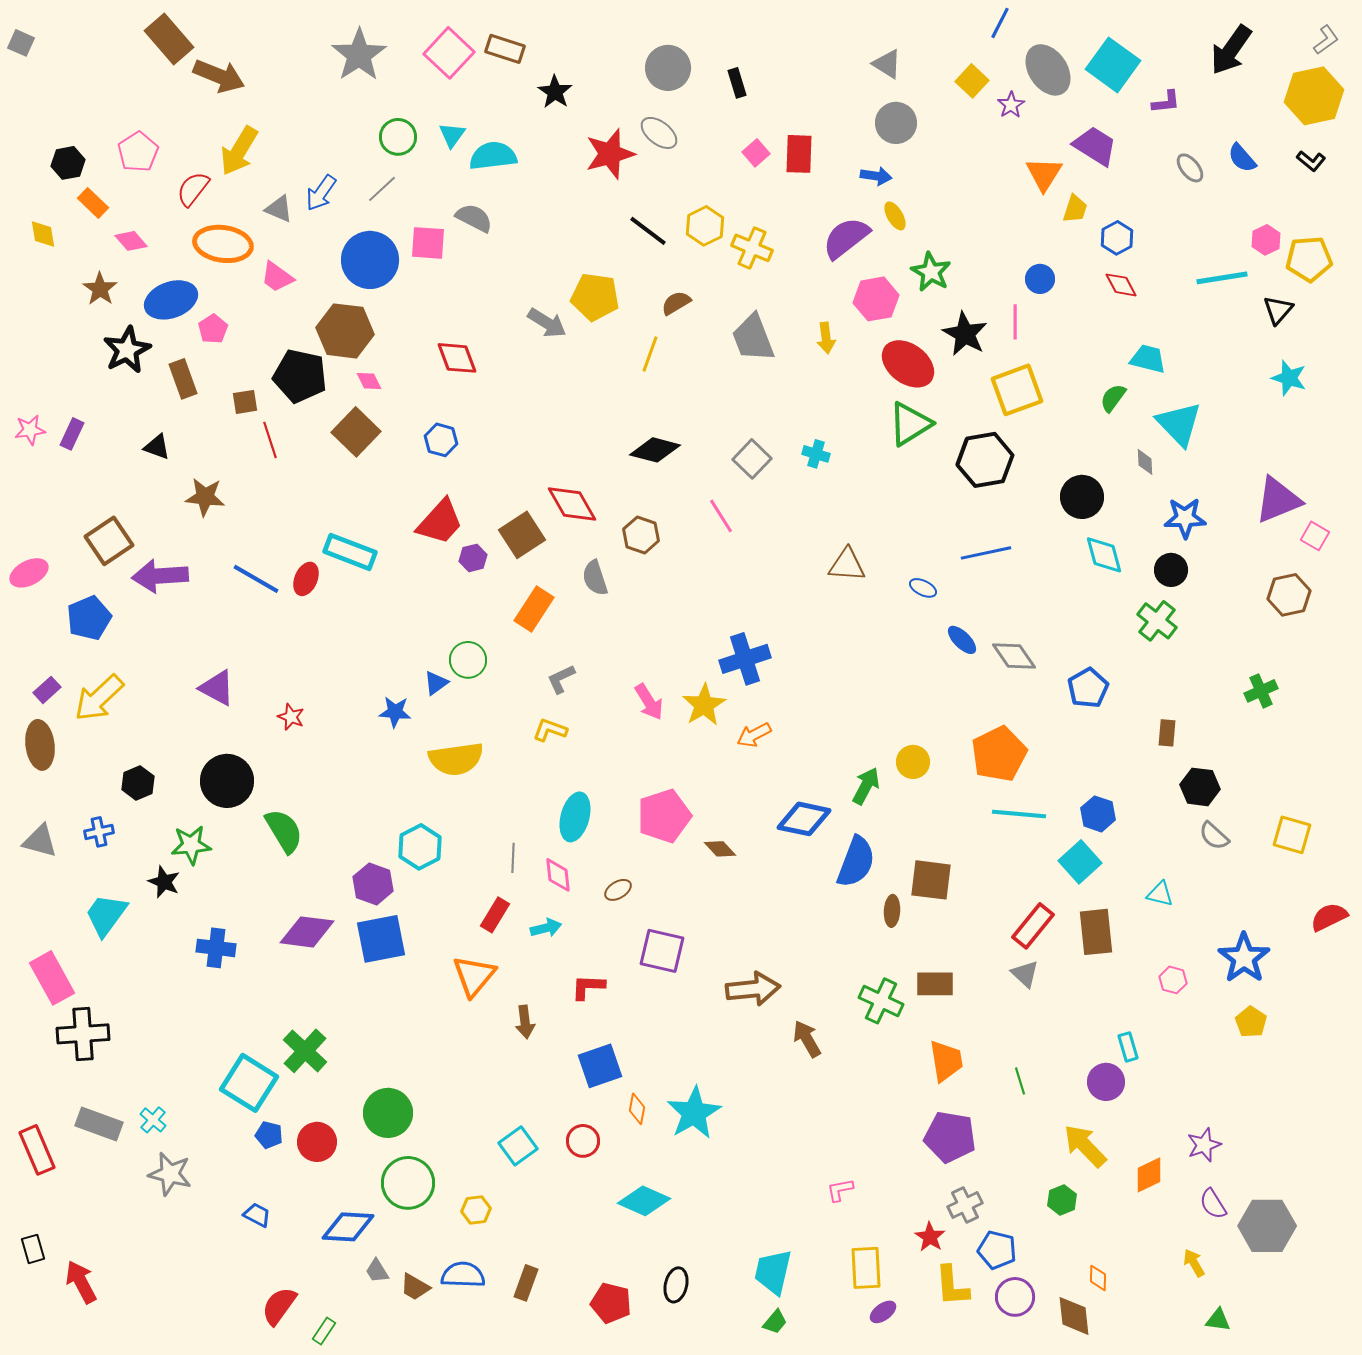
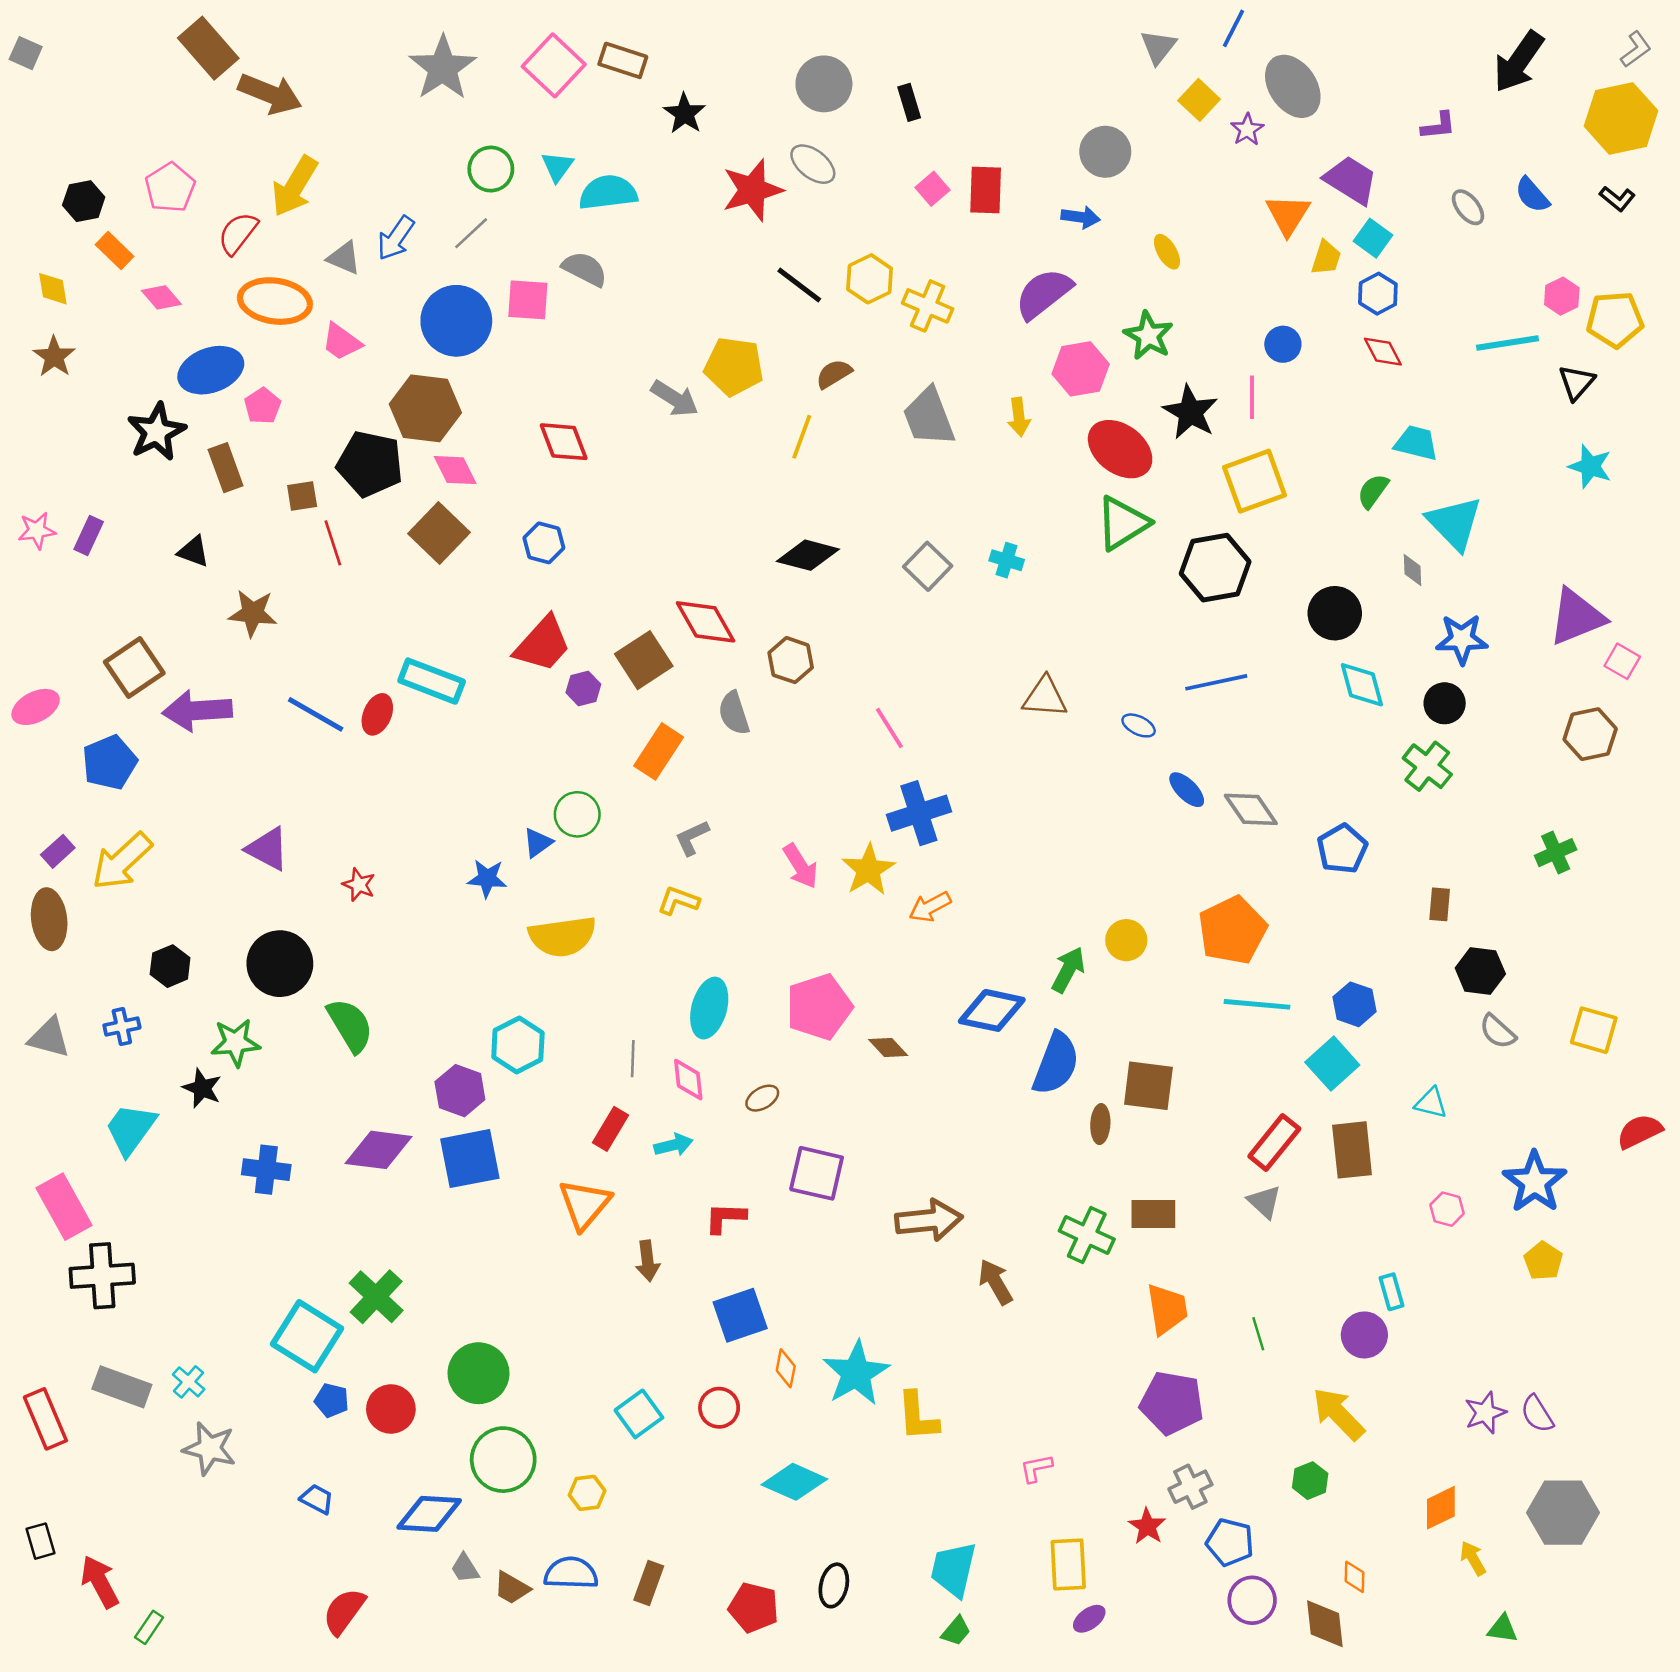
gray triangle: (887, 64) -> (1158, 47), moved, turned 36
cyan square: (1113, 65) -> (1373, 238), moved, size x0.6
yellow ellipse: (895, 216) -> (1167, 252), moved
brown star: (100, 289) -> (54, 357), moved
pink diamond: (369, 381) -> (455, 470), size x1.4
pink line: (721, 516) -> (889, 728), moved
orange diamond: (1149, 1175) -> (1441, 1508), moved
purple semicircle: (1213, 1204) -> (1537, 1414), moved
yellow L-shape: (952, 1286) -> (918, 1416), moved
green rectangle: (324, 1331) -> (149, 1627), moved

